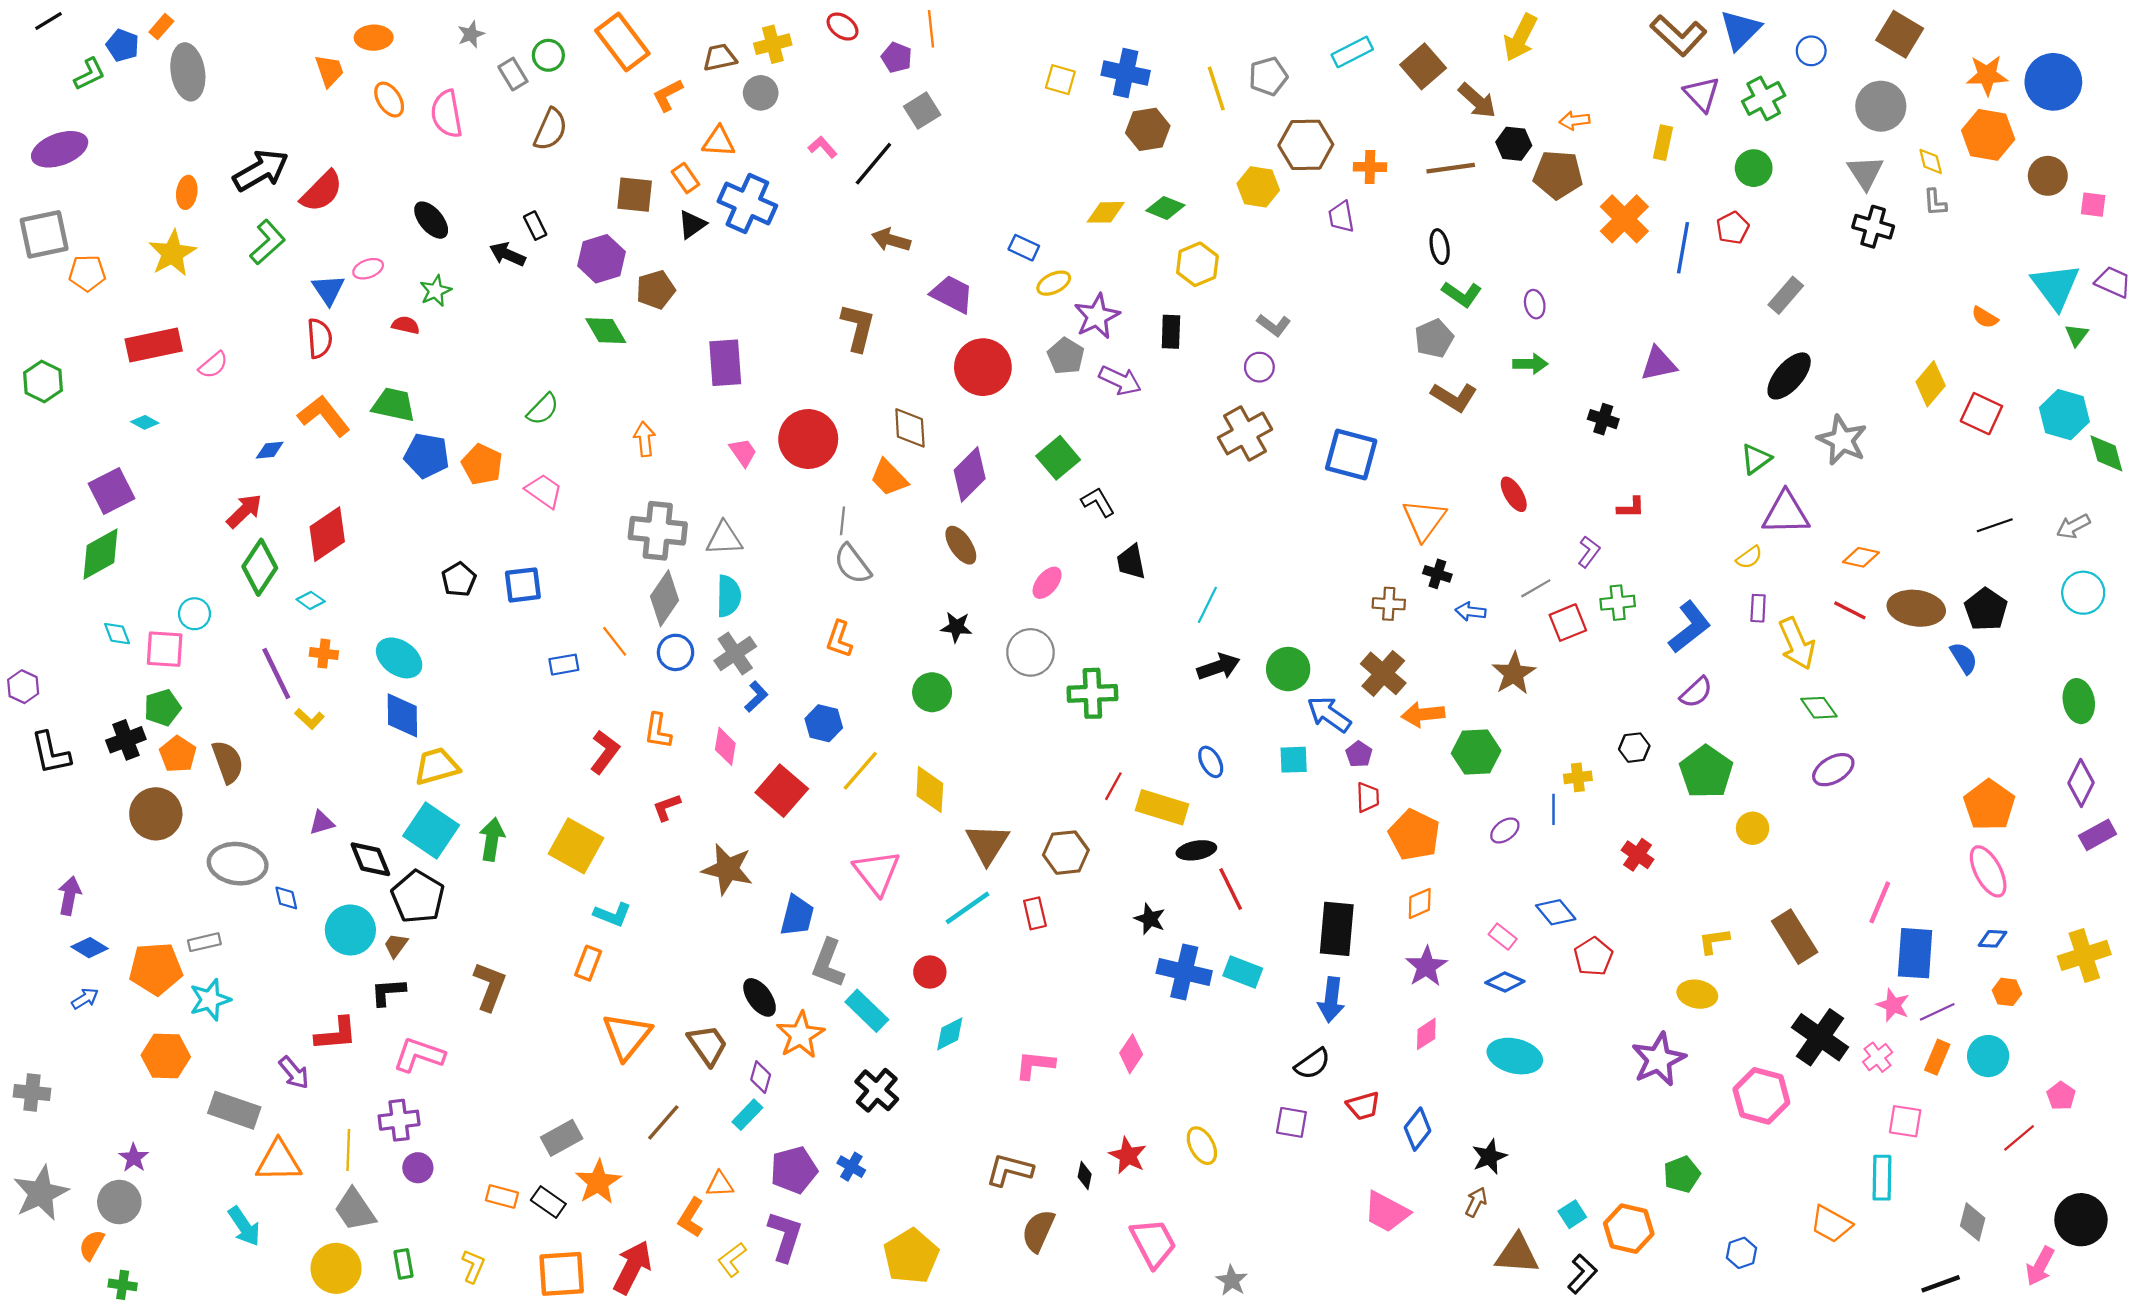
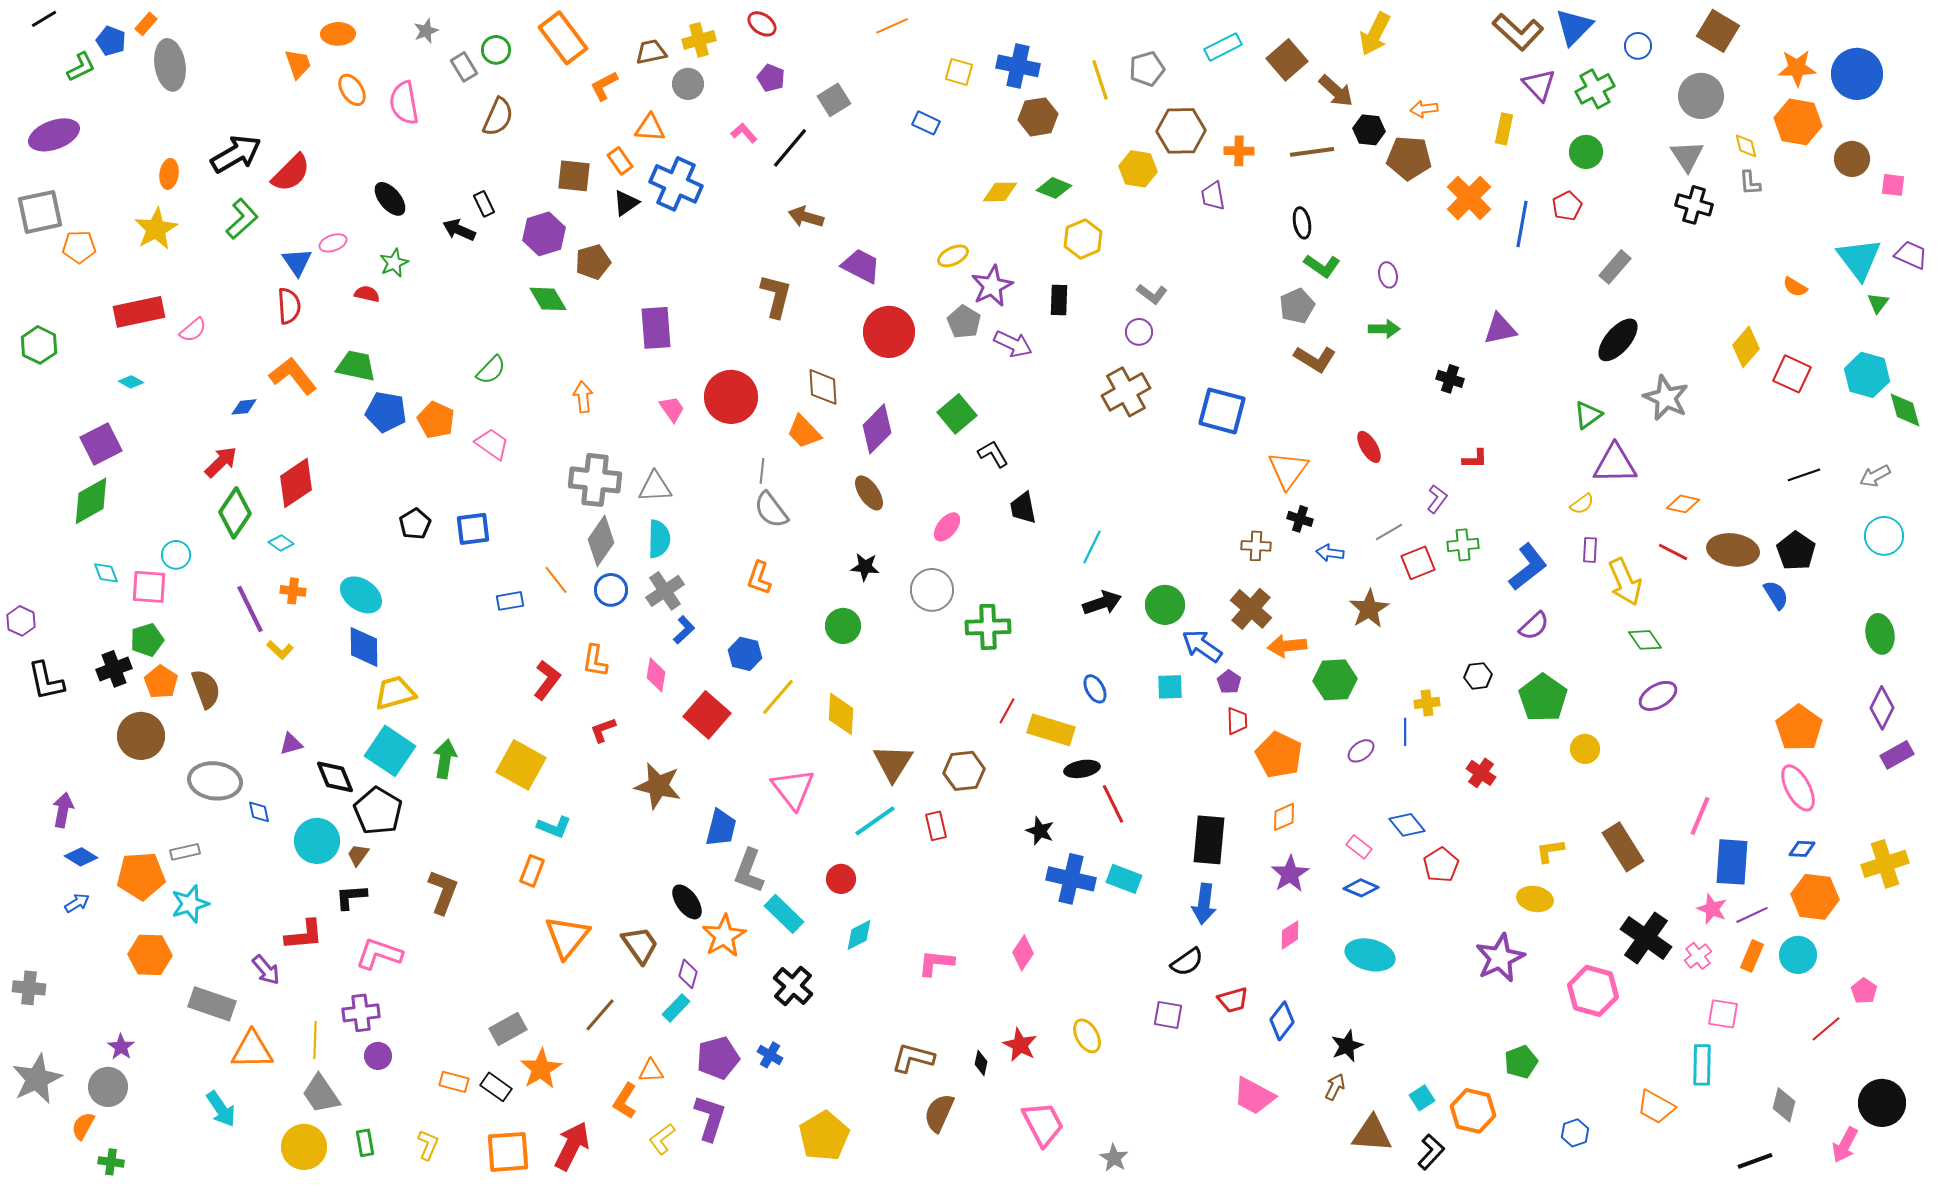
orange line: (931, 29) -> (892, 26), moved, turned 72
purple pentagon: (897, 58) -> (771, 78), moved
blue rectangle: (1024, 248) -> (926, 123), moved
orange hexagon: (2007, 992) -> (1815, 897), size x1.8

